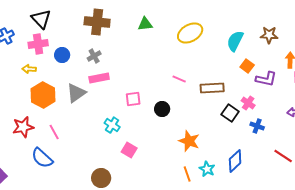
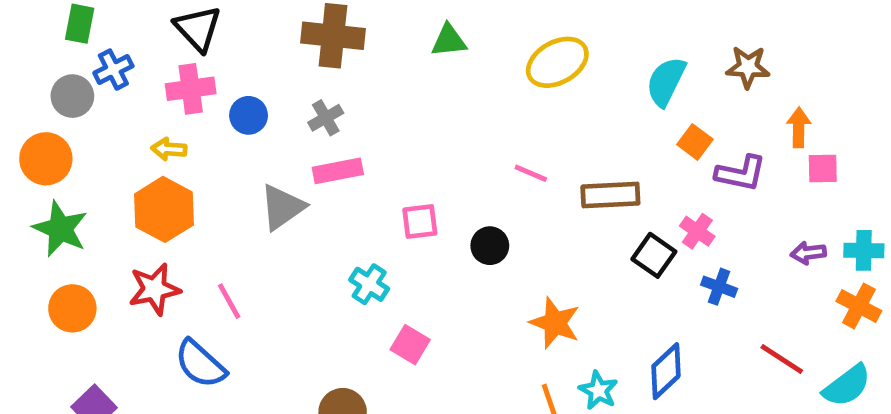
orange hexagon: (43, 95) -> (164, 209), moved

